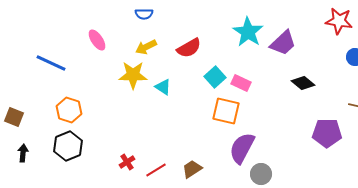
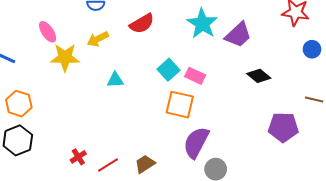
red semicircle: (189, 48) -> (142, 24), moved
yellow star: (133, 75) -> (65, 57), moved
cyan triangle: (163, 87) -> (115, 80), turned -36

